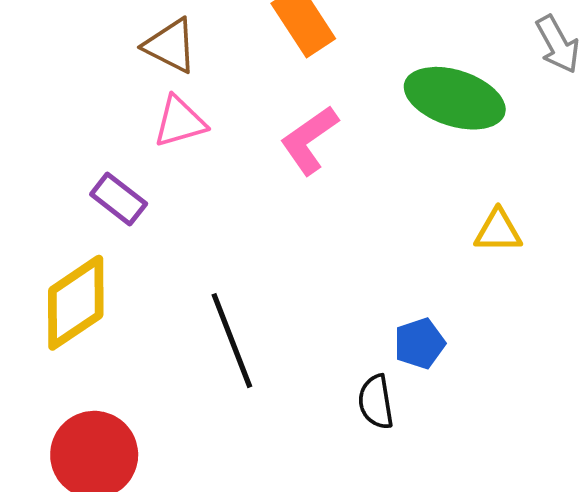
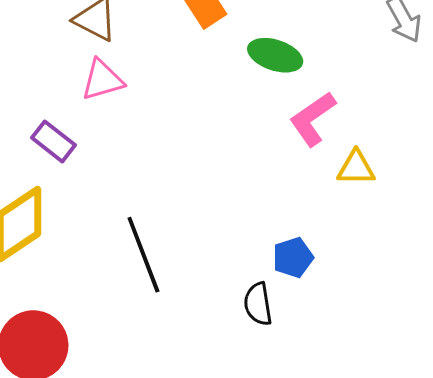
green ellipse: (455, 98) -> (275, 55), moved, size x0.7
pink L-shape: (309, 140) -> (313, 119), moved

